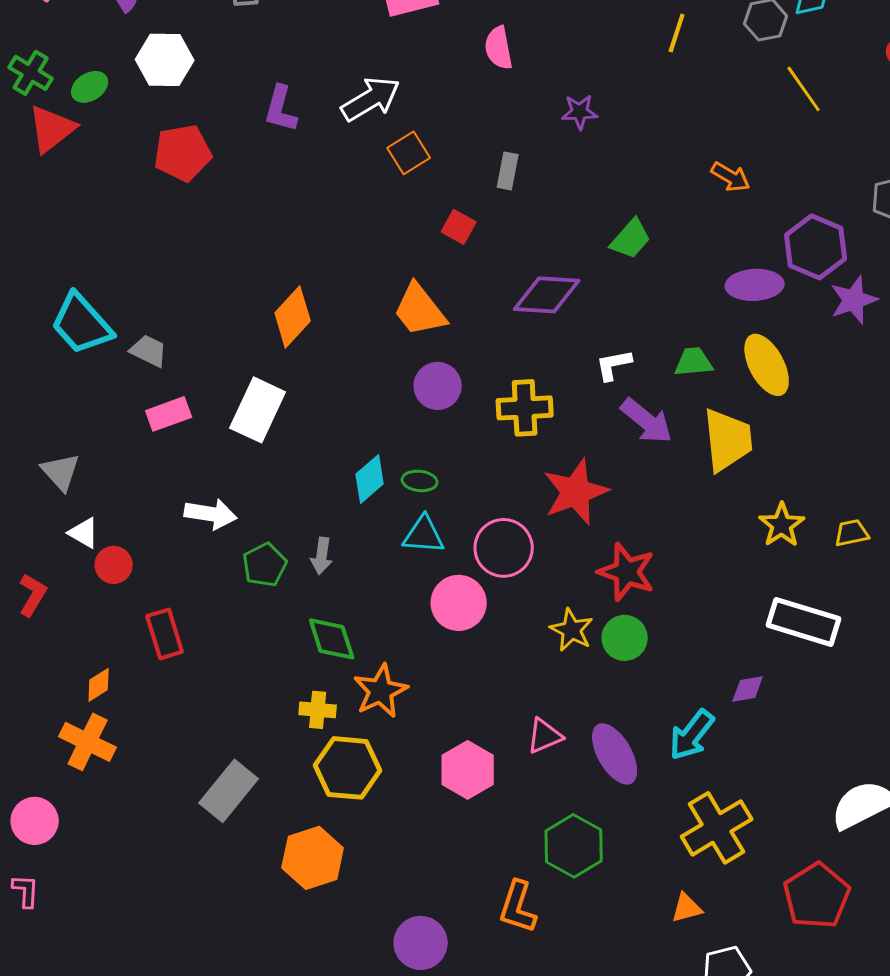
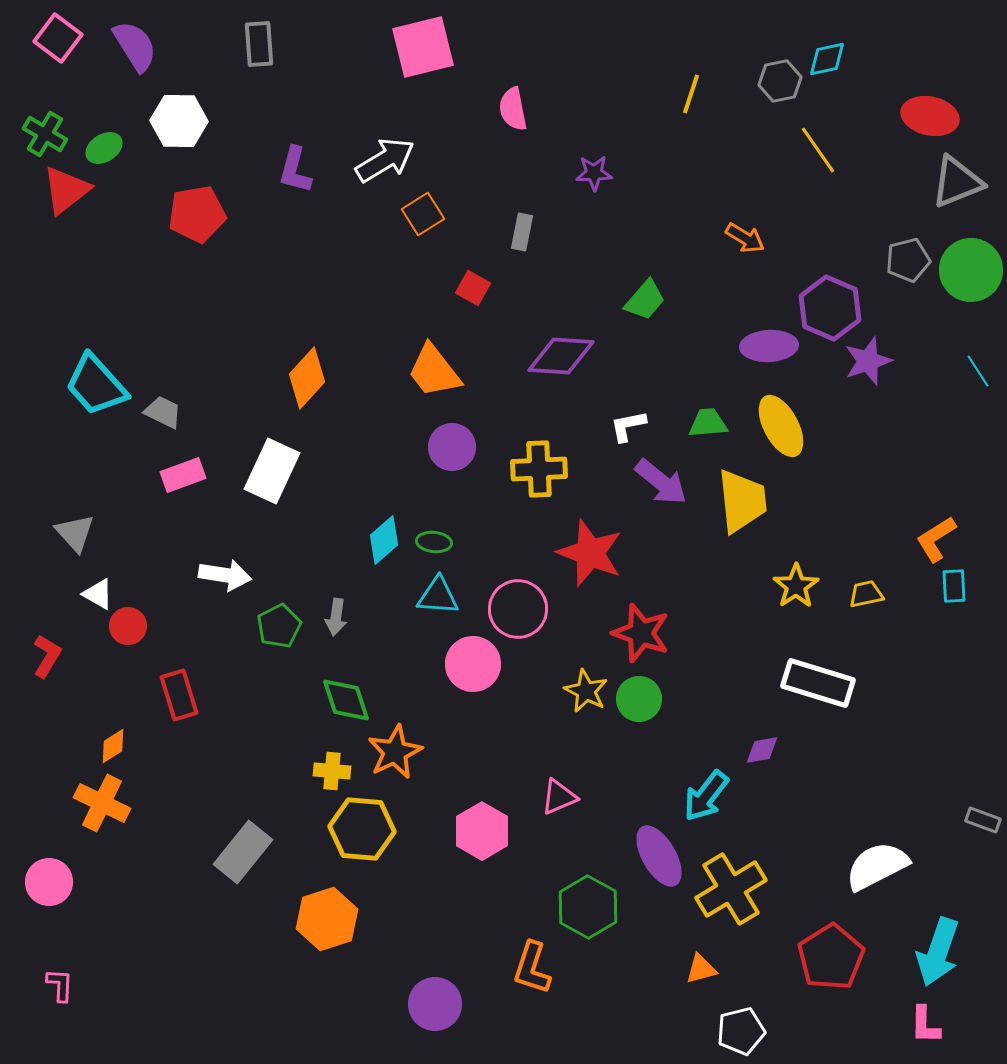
red star: (576, 492) -> (590, 553), turned -30
purple ellipse: (615, 754) -> (659, 856), moved
pink L-shape: (26, 891) -> (60, 985), moved

